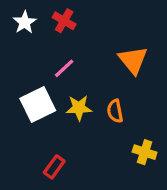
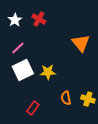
pink line: (64, 68) -> (18, 48), moved
orange semicircle: (115, 111) -> (66, 98), moved

